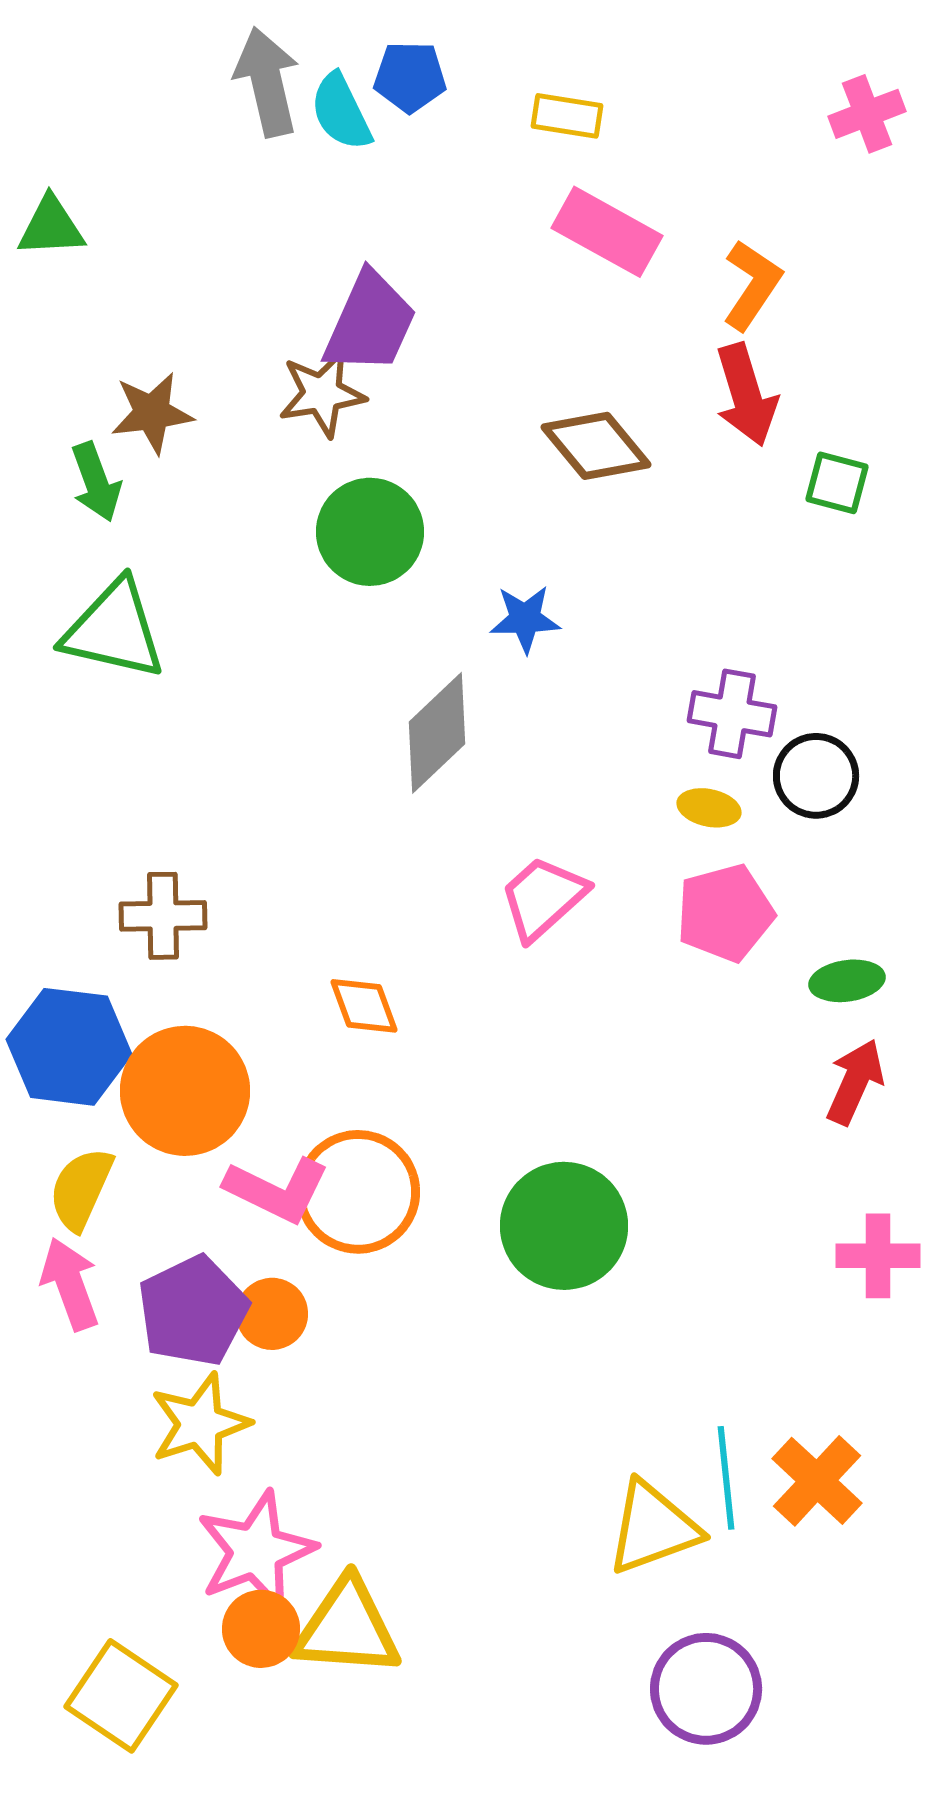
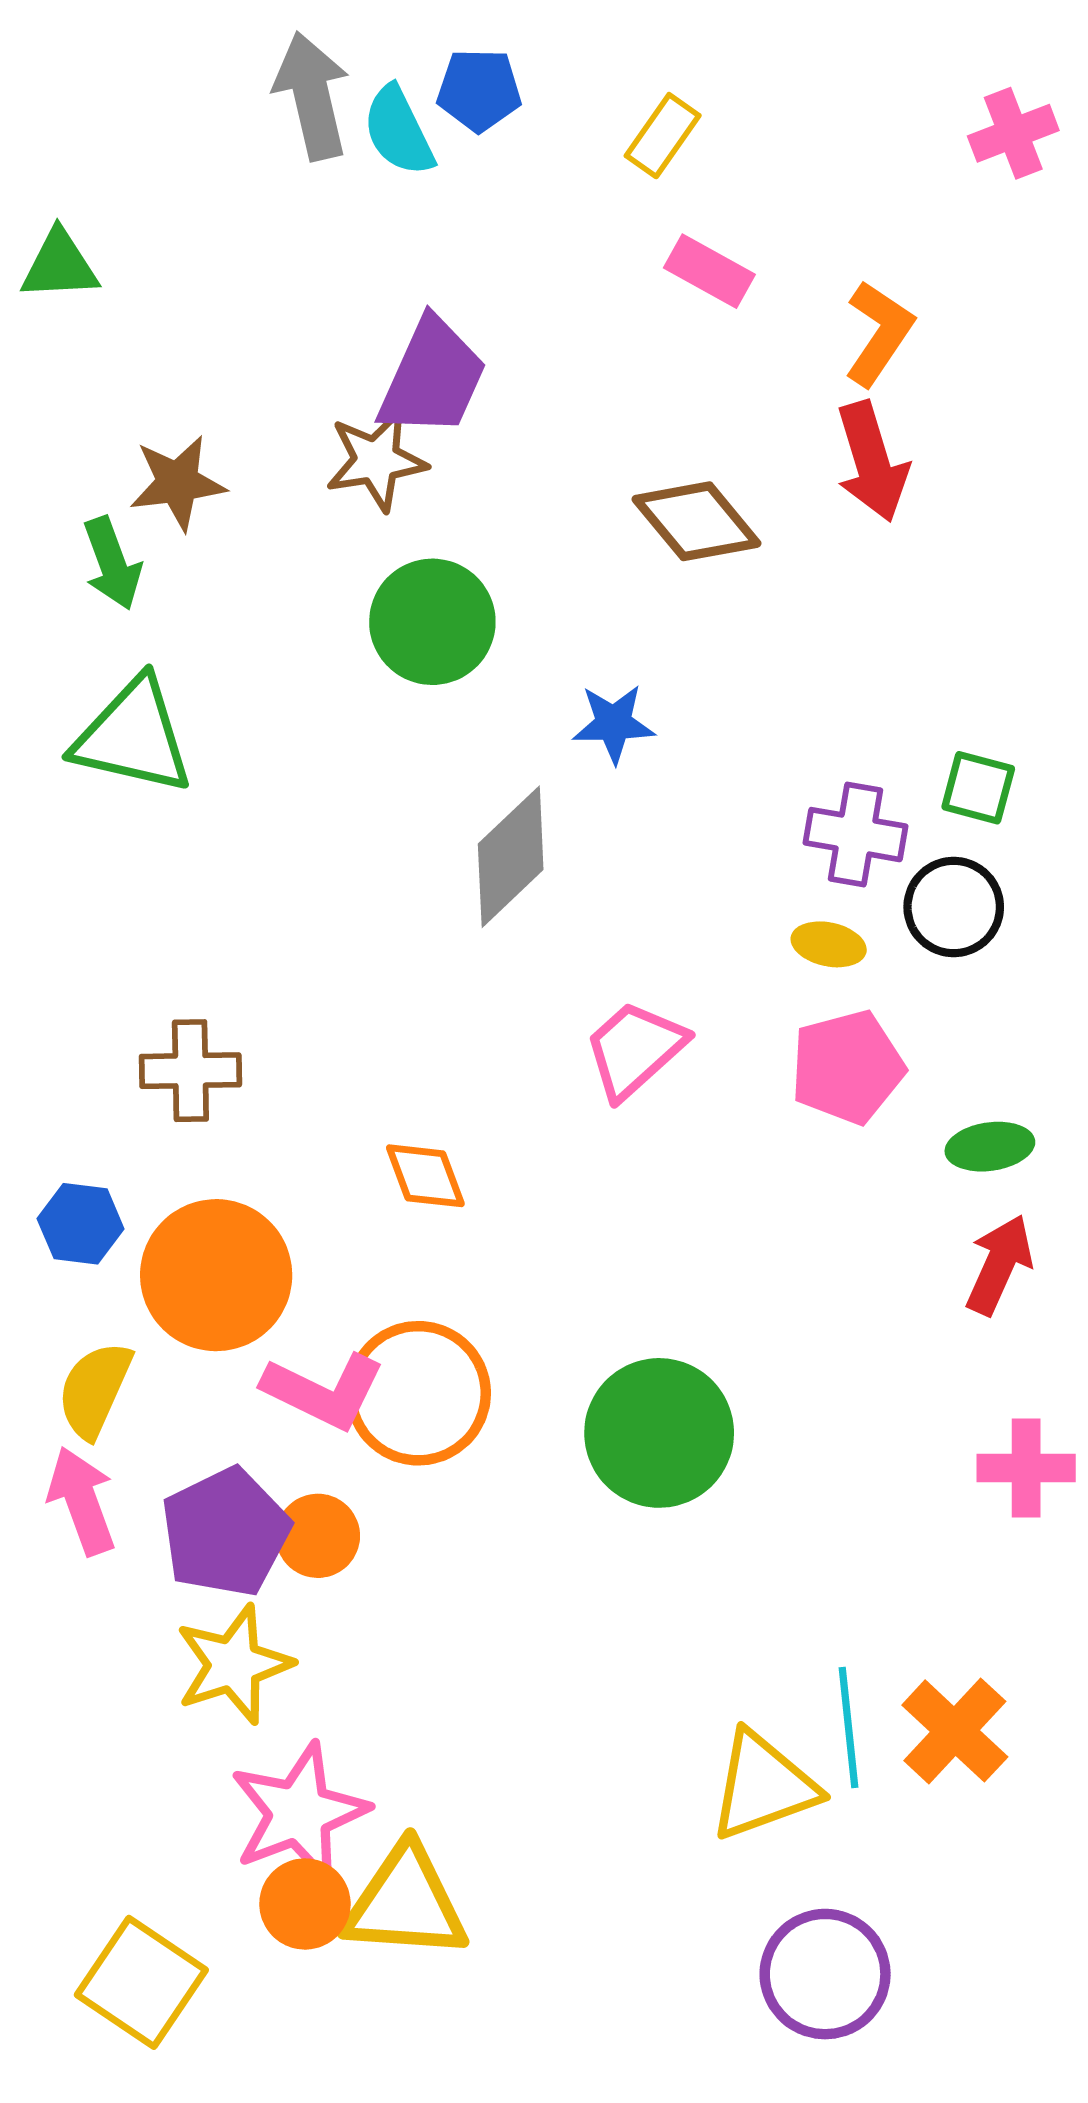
yellow rectangle: (567, 116) -> (663, 136), turned -64
pink rectangle: (607, 232) -> (709, 271), size x0.7
green square: (837, 483) -> (978, 788), moved
blue hexagon: (69, 1047) -> (81, 1224), size x0.6

